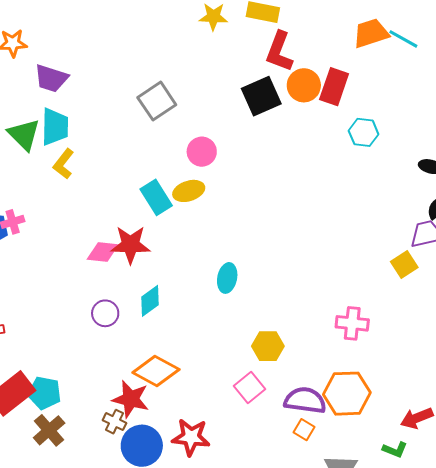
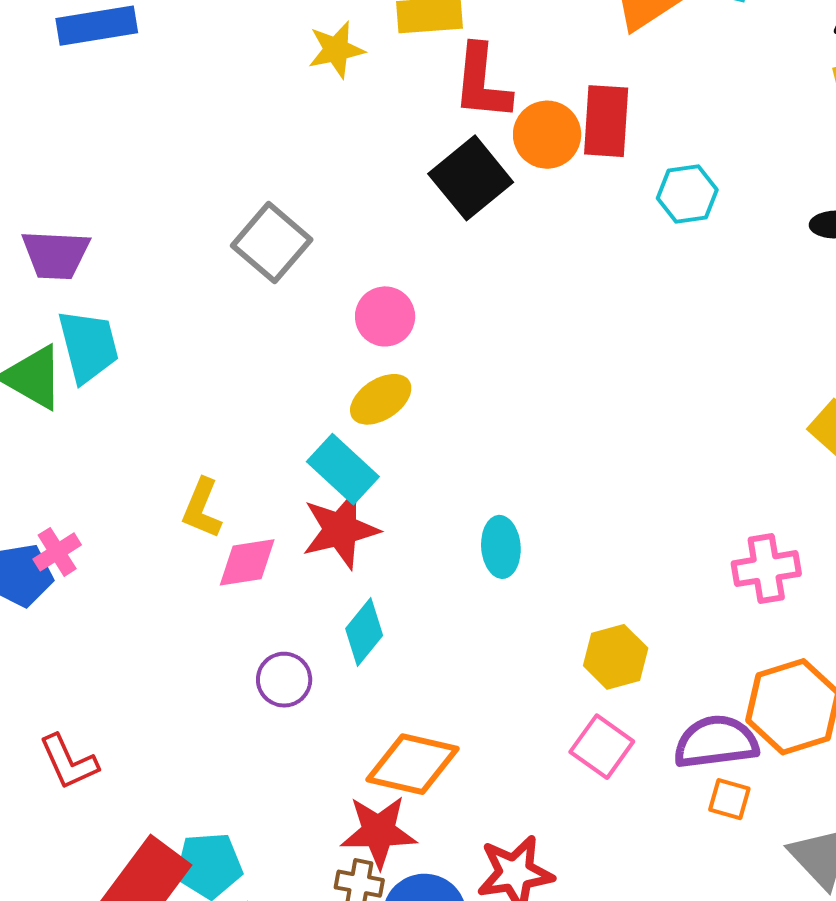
yellow L-shape: (64, 164) -> (202, 508), moved
cyan rectangle: (156, 197) -> (343, 469), moved
red star: (130, 245) -> (341, 530), moved

